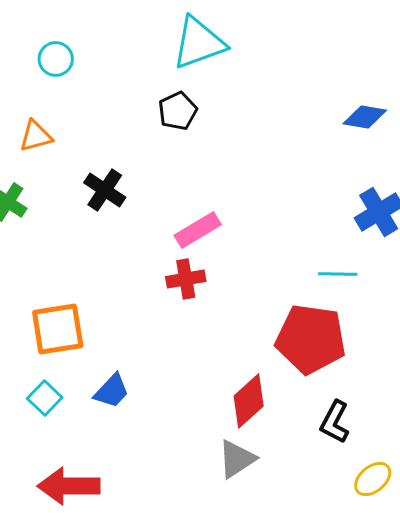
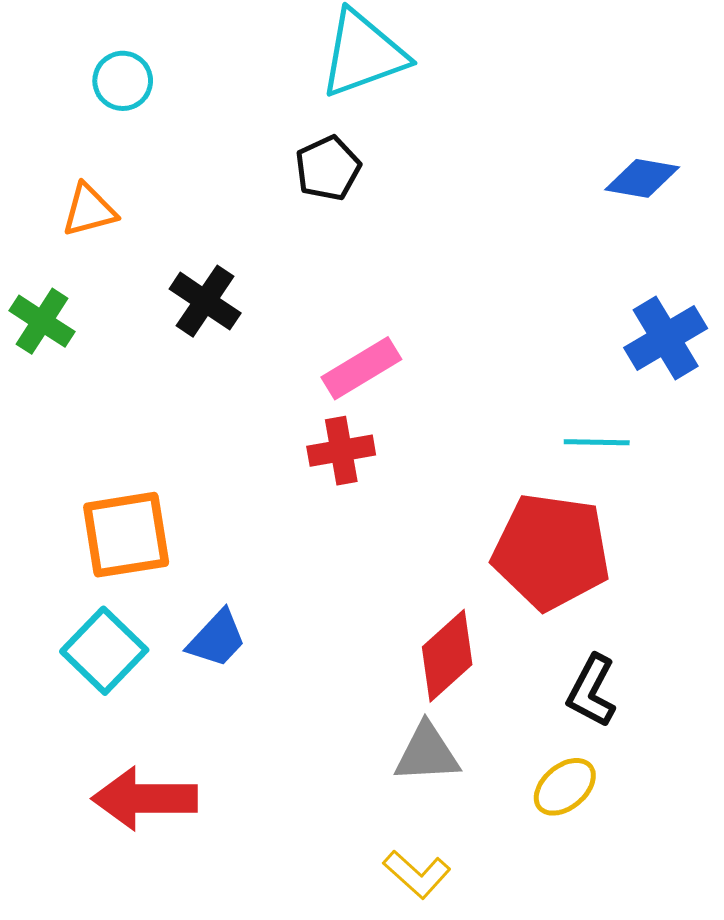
cyan square: (45, 398) -> (104, 651), size x1.4
gray triangle: (237, 459) -> (427, 753), turned 30
yellow ellipse: (373, 479) -> (565, 787), moved

